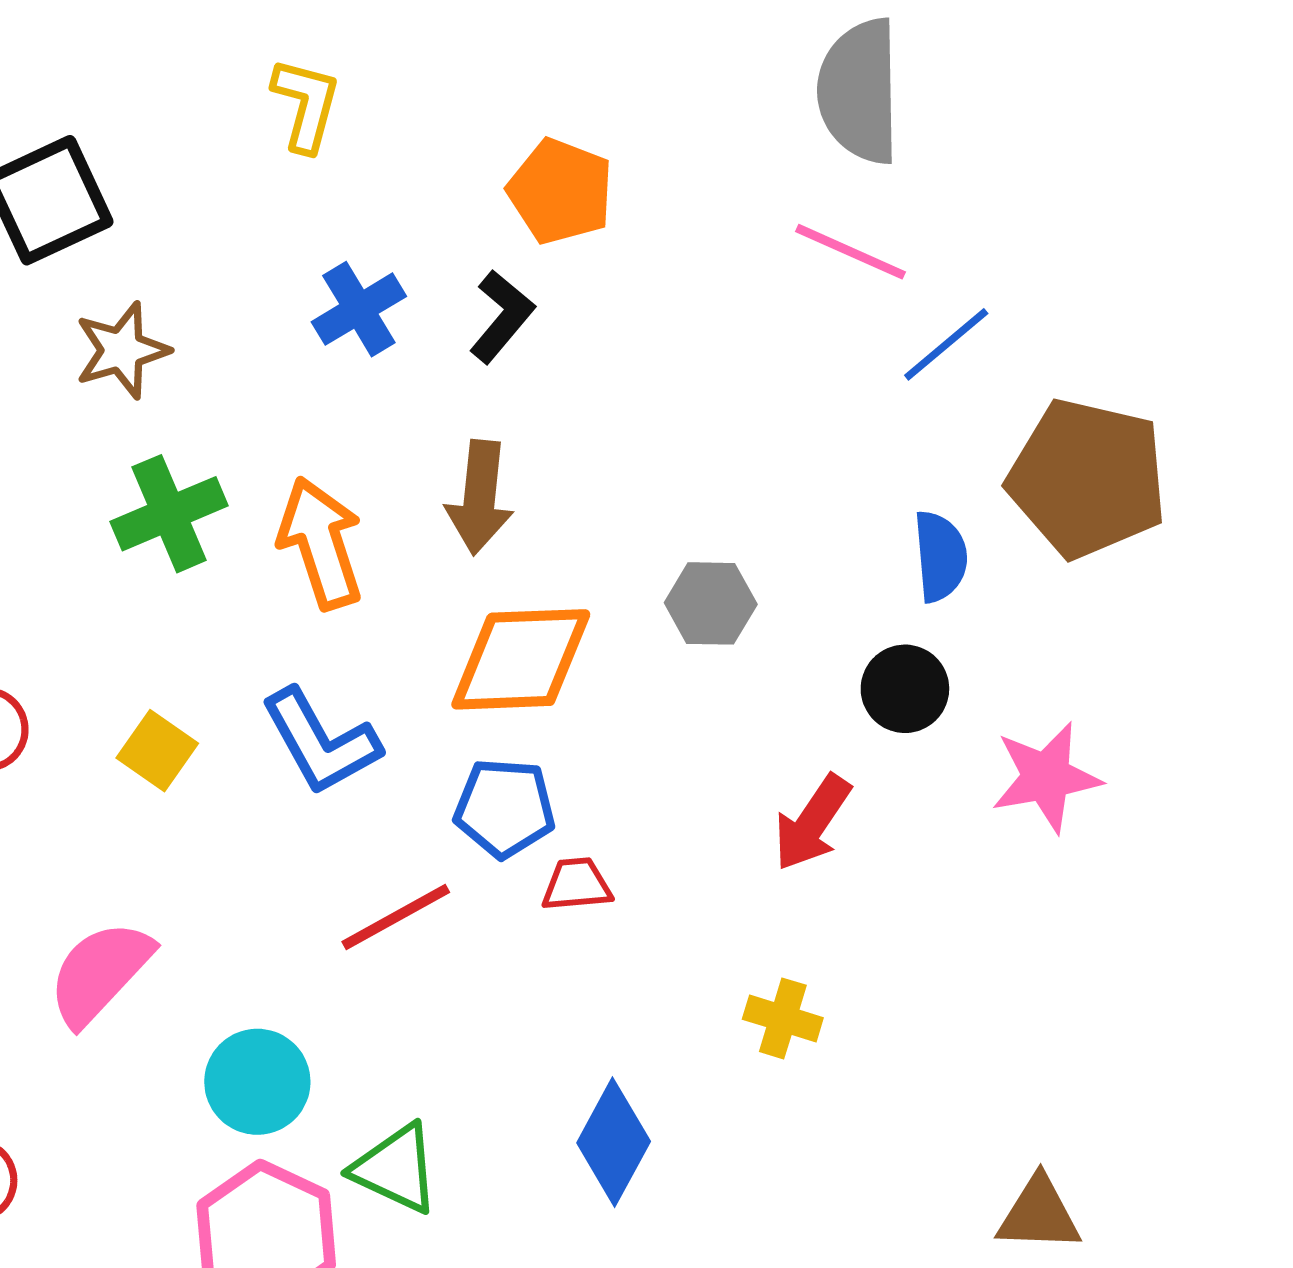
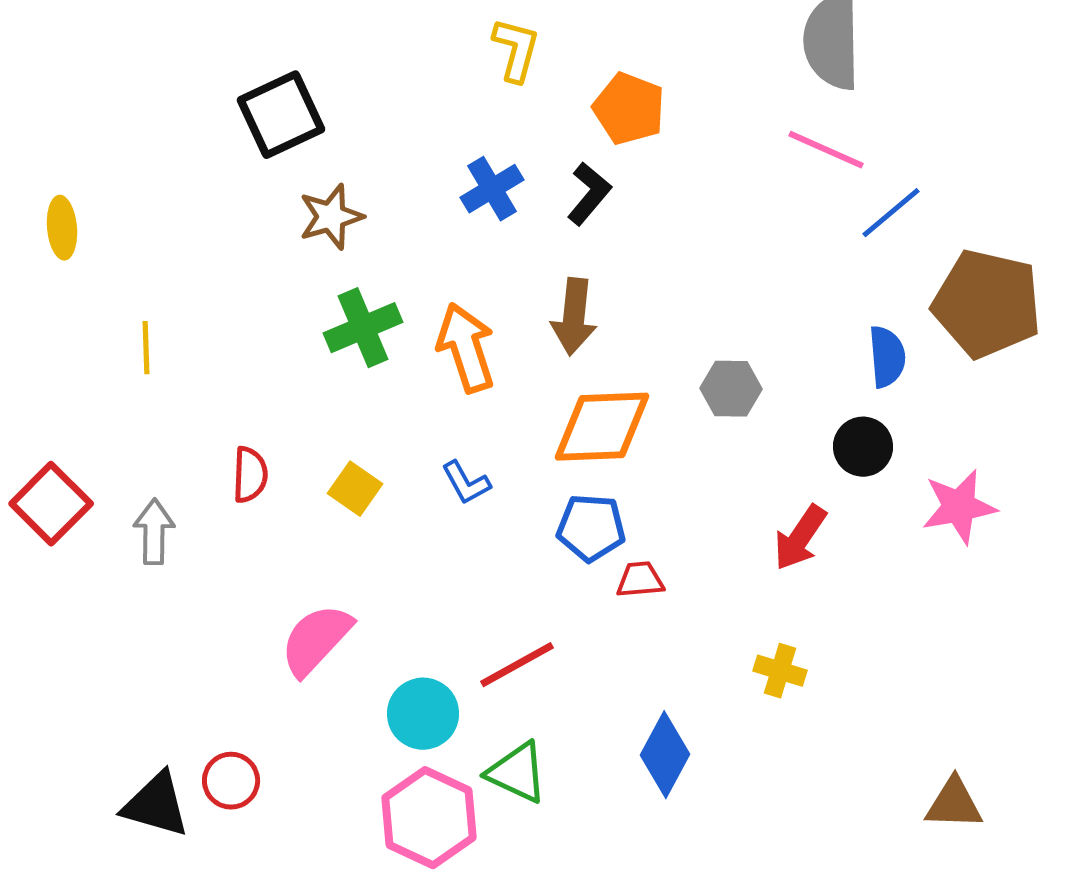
yellow L-shape: (306, 104) -> (516, 50), moved
blue L-shape: (321, 742) -> (466, 483), size x0.6
red line: (396, 917) -> (517, 665), moved

